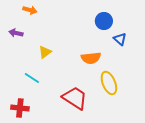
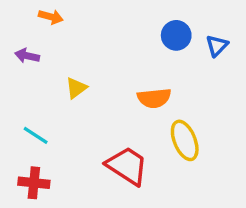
blue triangle: (120, 39) -> (217, 46), moved, turned 32
cyan line: (32, 78) -> (36, 135), moved

